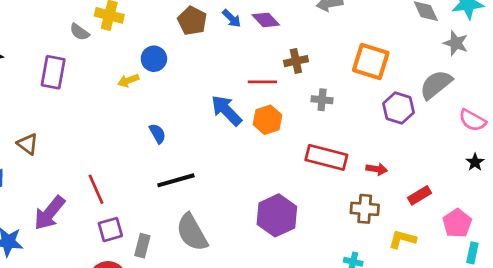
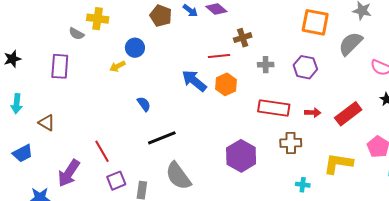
orange square: (371, 61) -> (315, 22), moved
purple hexagon: (399, 108) -> (305, 67), moved
red rectangle: (419, 195) -> (348, 114), moved, size x1.5
brown cross: (365, 209) -> (291, 143), moved
yellow L-shape: (402, 239) -> (338, 164), size x1.4

